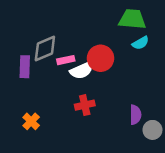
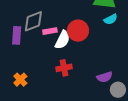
white semicircle: (82, 70) -> (62, 40), turned -42
purple semicircle: (135, 115) -> (105, 77), turned 70

